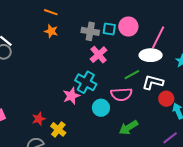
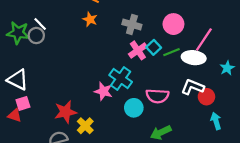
cyan square: (109, 29) -> (154, 47), moved, turned 32
green line: (132, 75) -> (172, 52), moved
pink star: (71, 96) -> (103, 91), turned 30
red circle: (166, 99) -> (206, 97), moved
red star: (39, 119) -> (65, 112), size x1.5

